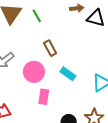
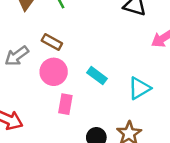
brown rectangle: (50, 48) -> (52, 42), moved, turned -35

